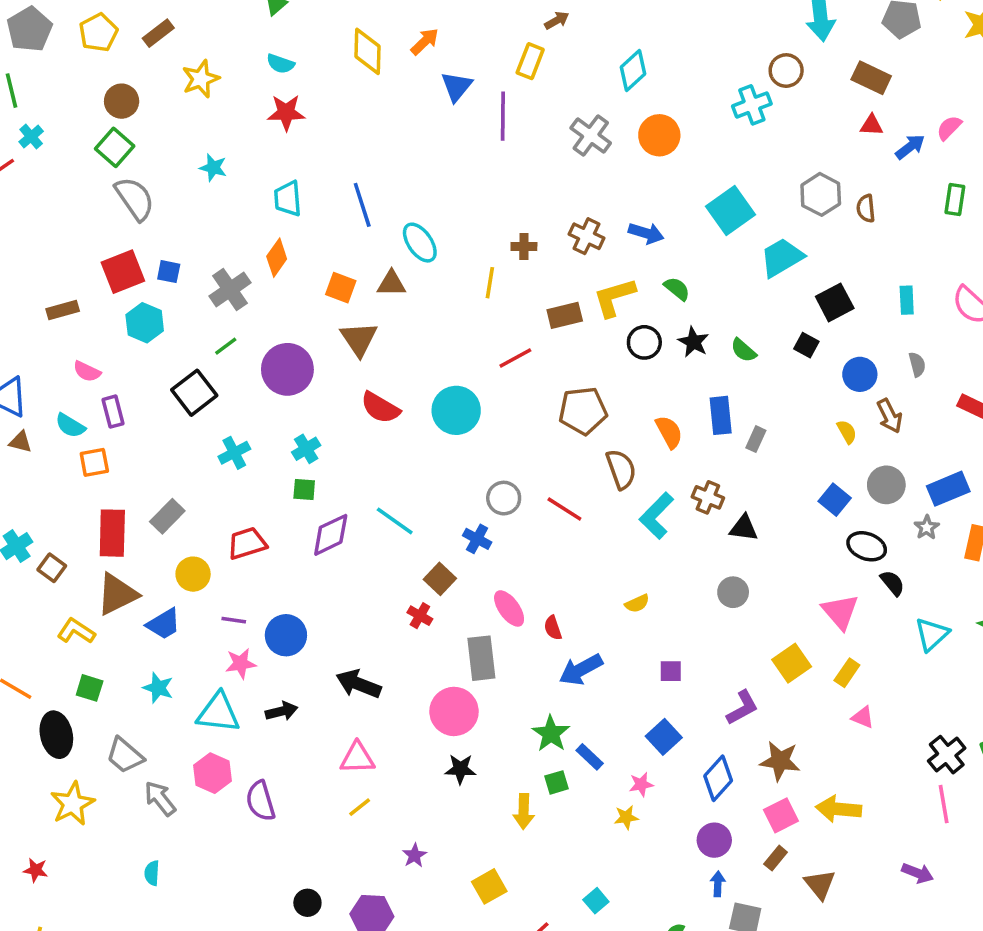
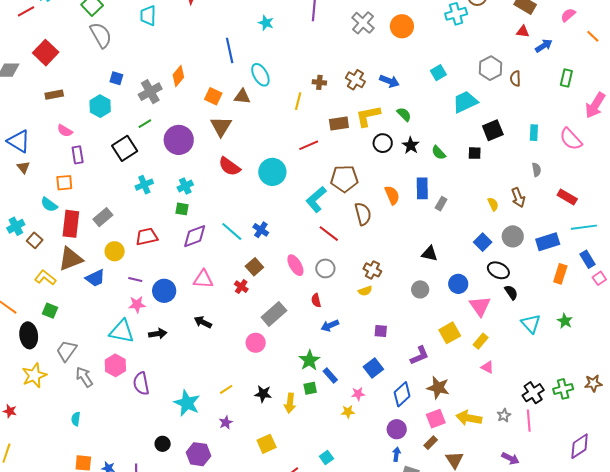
pink semicircle: (949, 128) -> (568, 15), moved
cyan star: (213, 168) -> (266, 23), moved
cyan trapezoid: (288, 199) -> (148, 16), moved
cyan square: (730, 211) -> (438, 73), size x0.6
red square: (123, 272) -> (46, 53), moved, turned -30
black square: (806, 345) -> (475, 153), turned -32
blue circle: (860, 374) -> (458, 284), moved
cyan semicircle: (70, 426) -> (49, 205), moved
brown triangle: (20, 442) -> (23, 167), turned 32
brown cross: (708, 497) -> (372, 270), moved
gray circle: (504, 498) -> (325, 268), moved
cyan L-shape: (656, 516) -> (316, 199), moved
gray star: (927, 527) -> (504, 415), moved
blue cross: (477, 539) -> (261, 230), moved
pink ellipse: (509, 608) -> (295, 265), moved
cyan triangle: (932, 634) -> (531, 324), turned -35
gray rectangle: (481, 658) -> (274, 314), turned 50
blue arrow: (581, 670) -> (330, 326), size x0.7
black arrow: (359, 684) -> (203, 322), size x0.7
cyan star: (158, 688) -> (187, 403), moved, size x1.5
pink circle: (454, 711) -> (256, 343), size x0.7
gray trapezoid: (125, 756) -> (67, 351), turned 80
pink triangle: (357, 758) -> (203, 279), moved
black star: (460, 769) -> (263, 394), moved
yellow line: (360, 807) -> (226, 389), moved

